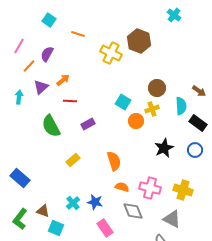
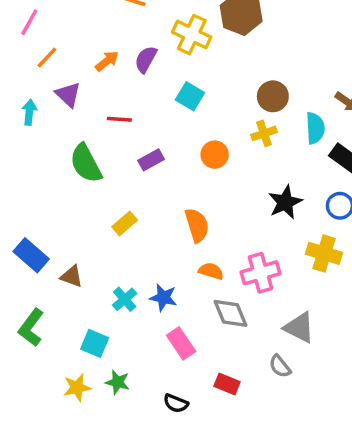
purple semicircle: (47, 54) -> (146, 59), moved
orange arrow: (63, 80) -> (107, 61), moved
purple triangle: (41, 87) -> (68, 95), turned -35
cyan square: (123, 102) -> (190, 96), moved
orange circle: (136, 121) -> (215, 155), moved
pink cross: (150, 188) -> (261, 273), turned -30
yellow cross: (183, 190) -> (324, 253), moved
brown triangle: (43, 211) -> (72, 276), moved

